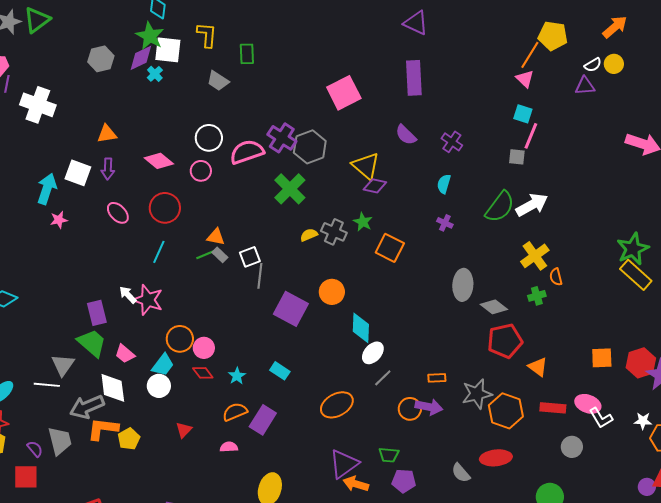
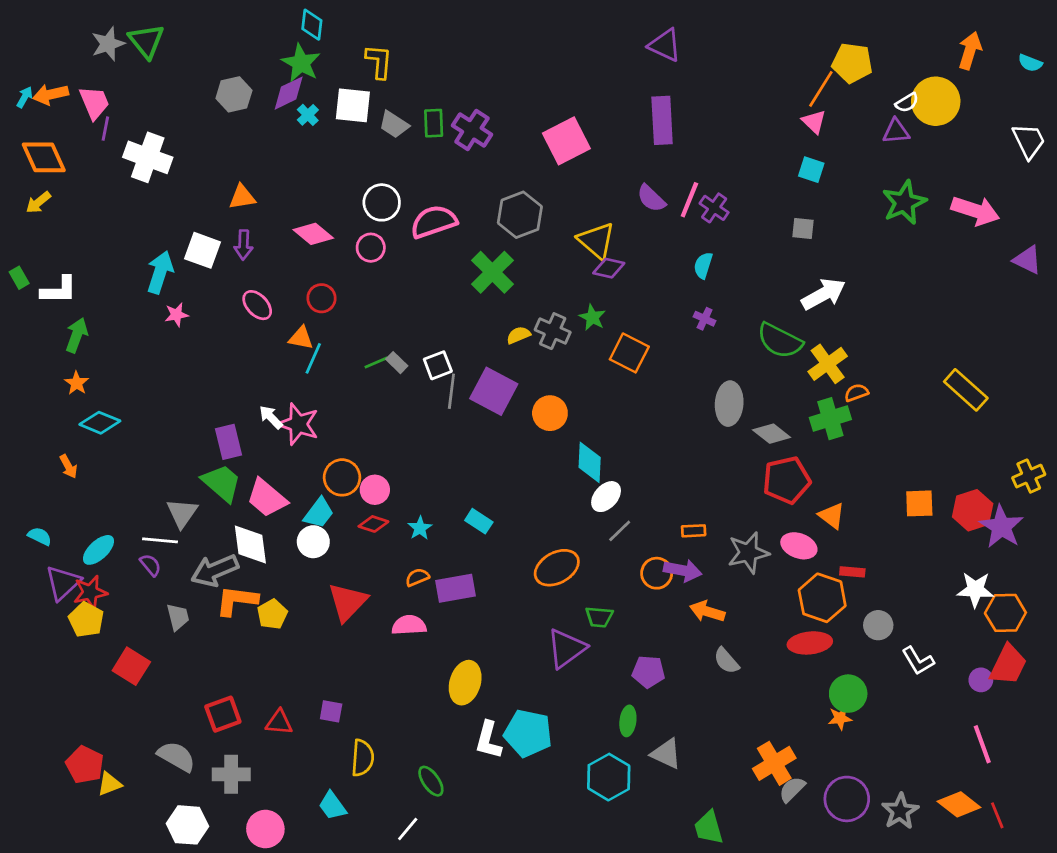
green triangle: (37, 20) -> (146, 41), turned -32
orange arrow: (615, 27) -> (970, 51), moved, turned -32
white square: (168, 50) -> (353, 105), moved
green rectangle: (247, 54) -> (434, 123), moved
yellow circle: (614, 64) -> (936, 101), size x1.8
pink line: (531, 136) -> (689, 200), moved
purple cross: (282, 138) -> (472, 130), moved
green semicircle: (500, 207) -> (780, 341), moved, turned 80
red circle: (165, 208) -> (321, 298), size x0.7
orange triangle: (216, 237) -> (301, 338), moved
green star: (633, 249) -> (904, 202), moved
orange semicircle: (556, 277) -> (856, 393), turned 84
green cross: (537, 296) -> (830, 419), size x1.6
purple square: (291, 309) -> (494, 391), moved
pink trapezoid: (125, 354) -> (267, 498), size x1.5
red diamond: (203, 373) -> (373, 524), turned -35
pink ellipse: (588, 404) -> (799, 546), moved
red rectangle: (553, 408) -> (852, 572), size x0.7
orange hexagon: (506, 411) -> (822, 598), moved
orange semicircle: (235, 412) -> (417, 577), size x0.7
white L-shape: (601, 418) -> (918, 661), moved
purple rectangle: (263, 420) -> (456, 588), turned 48
white star: (643, 421) -> (975, 590), size x1.5
red triangle: (184, 430) -> (347, 602), size x1.8
gray trapezoid: (60, 441) -> (178, 617), size x0.7
pink semicircle: (229, 447) -> (409, 625), size x1.4
purple semicircle: (35, 449) -> (150, 565), moved
green trapezoid: (389, 455) -> (599, 617), moved
red ellipse: (496, 458) -> (810, 643), moved
red square: (26, 477) -> (131, 666), turned 32
orange arrow: (356, 484) -> (707, 611), moved

